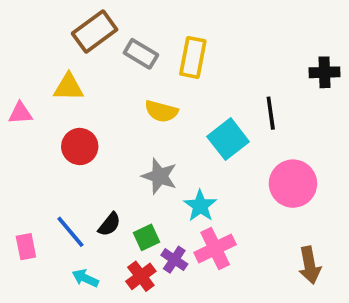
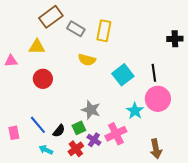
black line: (271, 113) -> (154, 73), moved
gray star: (159, 176) -> (91, 110), moved
cyan star: (200, 206) -> (135, 111), moved
black semicircle: (109, 224) -> (59, 131), moved
brown arrow: (310, 265) -> (156, 149), moved

